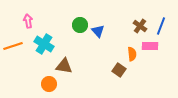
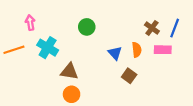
blue triangle: (98, 31) -> (115, 53), moved
orange semicircle: (132, 54) -> (137, 50), moved
orange circle: (49, 84) -> (72, 94), moved

